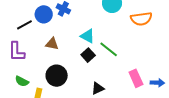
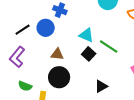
blue circle: (44, 14) -> (46, 28), moved
brown triangle: (52, 44) -> (57, 54), moved
purple L-shape: (17, 52) -> (17, 57), turned 45

